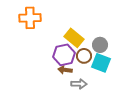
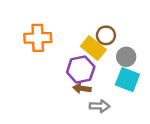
orange cross: (30, 18) -> (38, 38), moved
brown circle: (84, 56) -> (106, 35), moved

